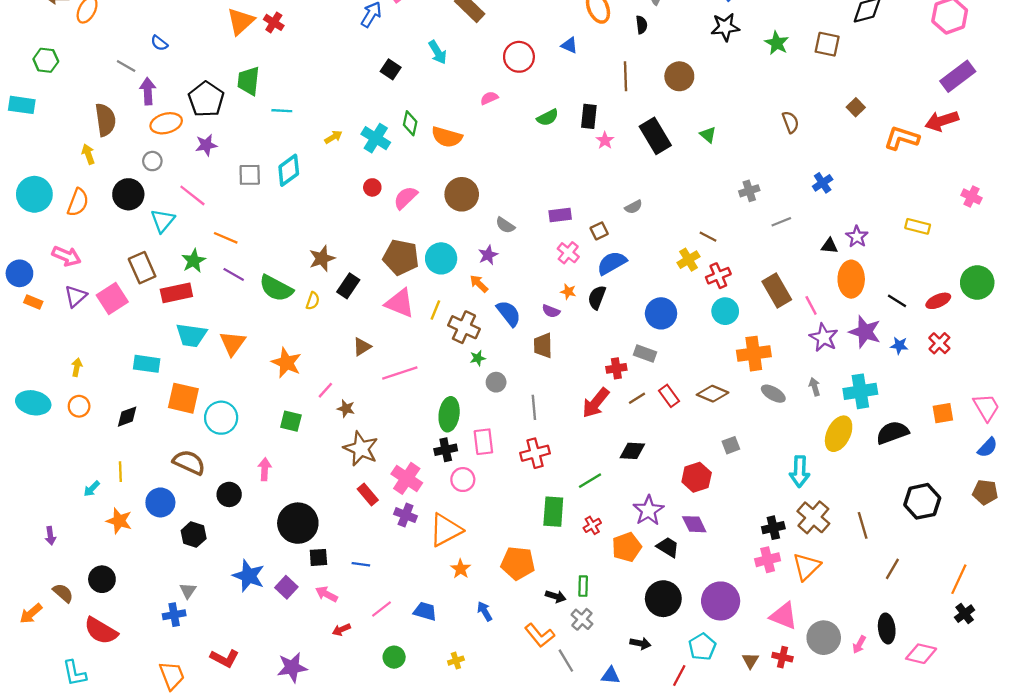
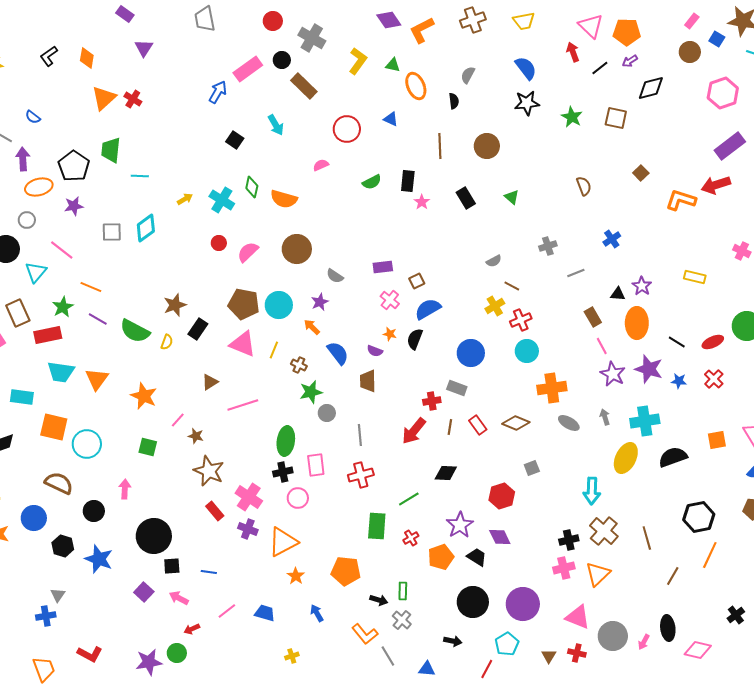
black rectangle: (655, 136) -> (466, 198), size x0.7
gray semicircle: (634, 207) -> (494, 261), moved
brown rectangle: (777, 291) -> (593, 317), moved, size x0.7
brown cross: (464, 327) -> (299, 365), size x0.6
green star: (478, 358) -> (311, 392), size x1.6
brown line: (637, 398) -> (450, 427), turned -49
blue star: (249, 576) -> (99, 559), moved
orange line: (959, 579) -> (710, 555), moved
green circle: (394, 657) -> (177, 653), moved

